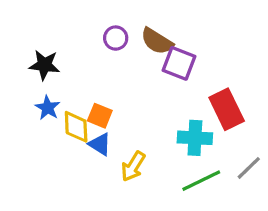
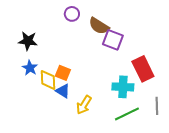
purple circle: (116, 38) -> (72, 14), moved
gray line: (249, 168) -> (157, 106), turned -48

